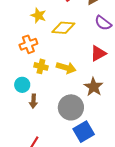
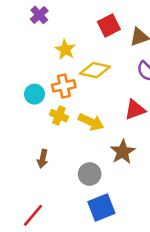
orange cross: (28, 44) -> (64, 86), moved
cyan circle: (22, 85) -> (34, 94), moved
gray circle: (71, 107) -> (90, 174), size x0.7

